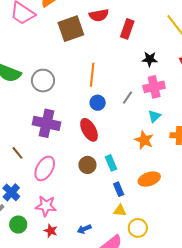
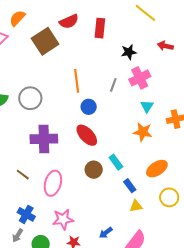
gray line: (128, 98) -> (113, 85), moved
yellow circle: (138, 228) -> (169, 197), moved

